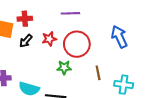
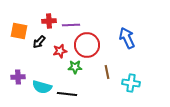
purple line: (70, 13) -> (71, 25), moved
red cross: (25, 19) -> (49, 21), moved
red star: (49, 39) -> (60, 51), moved

